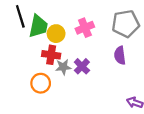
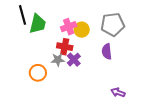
pink cross: (85, 28) -> (69, 27), moved
yellow circle: (56, 34) -> (82, 30), moved
red cross: (51, 55) -> (65, 47), moved

